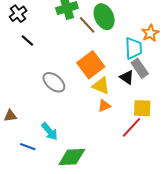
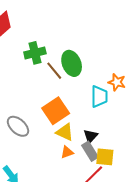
orange star: (150, 33) -> (117, 82), turned -30
gray rectangle: (140, 68) -> (90, 151), moved
black triangle: (127, 77) -> (91, 136), moved, turned 35

